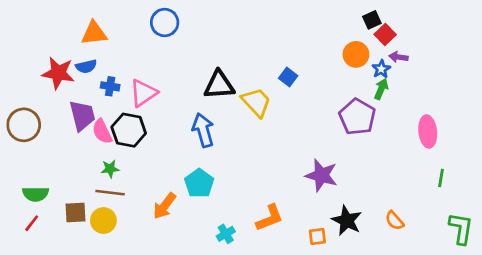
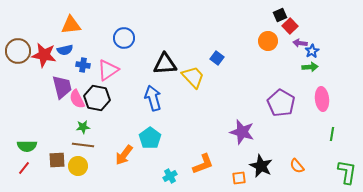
blue circle: (165, 23) -> (124, 38), moved
blue star: (381, 69) -> (312, 51), moved
green arrow: (381, 89) -> (310, 67), moved, turned 63
purple pentagon: (357, 117) -> (281, 103), moved
brown circle: (24, 125) -> (18, 51), moved

